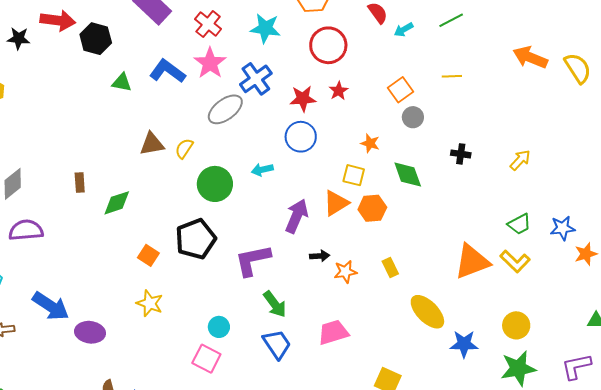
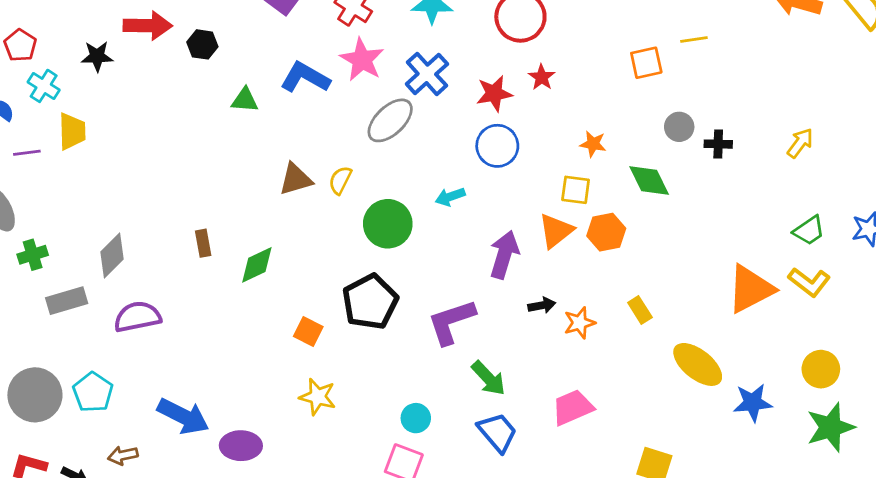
black hexagon: (96, 39) -> (202, 44), size x0.7
orange square: (401, 90) -> (646, 63), moved, turned 30
gray circle: (413, 117) -> (679, 127), moved

